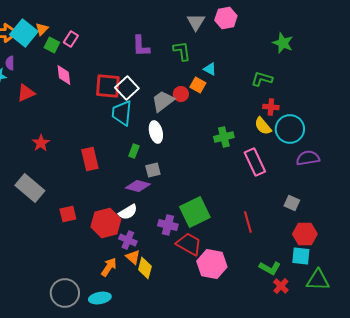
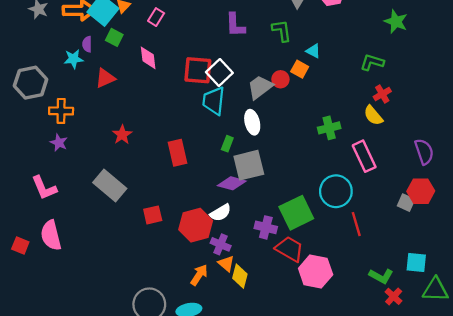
green square: (52, 45) -> (114, 37), moved
red cross: (271, 107) -> (382, 94), turned -35
cyan circle: (290, 129) -> (336, 191), moved
purple semicircle: (308, 158) -> (424, 152), turned 80
gray square: (153, 170) -> (249, 165), size x1.8
red hexagon: (305, 234) -> (421, 191), moved

